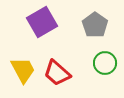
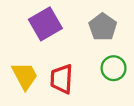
red trapezoid: (57, 73) -> (62, 79), turned 52

